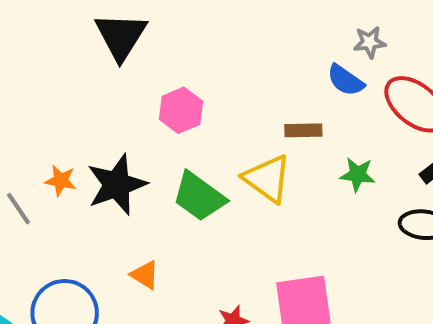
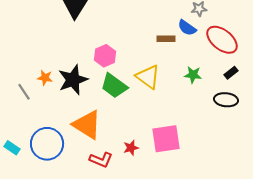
pink hexagon: (181, 110) -> (105, 56), moved
brown rectangle: (303, 130) -> (166, 39), moved
orange triangle: (145, 275) -> (87, 125), size x2.0

